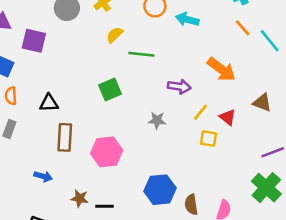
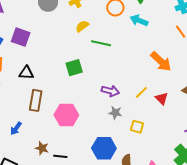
purple square: (34, 41) -> (21, 37), moved
purple arrow: (179, 87) -> (110, 91), moved
gray star: (157, 120) -> (115, 113), moved
yellow square: (209, 139) -> (137, 127), moved
blue arrow: (43, 176) -> (16, 128), turned 104

